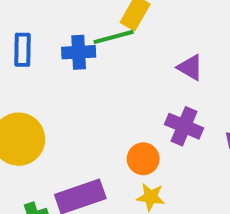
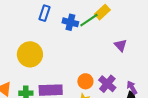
green line: (114, 37) -> (89, 20), turned -36
purple cross: (184, 126) -> (107, 84), moved

